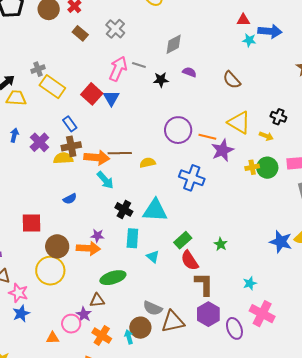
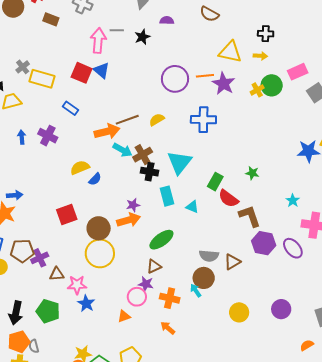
brown cross: (71, 146) -> (143, 155), moved
yellow semicircle: (63, 158) -> (80, 168), moved
cyan triangle: (155, 210) -> (179, 162), turned -36
brown triangle: (173, 322) -> (232, 262), size x0.7

